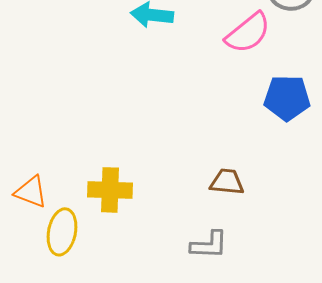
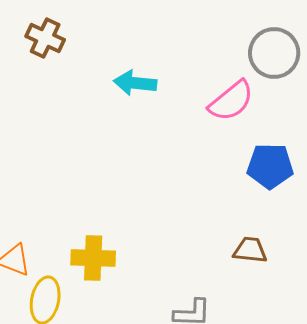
brown trapezoid: (227, 182) -> (250, 250), moved

